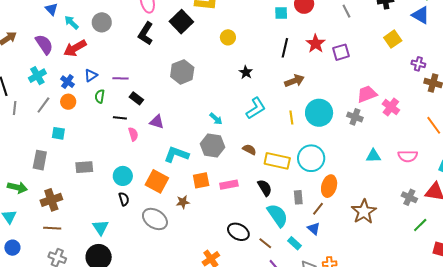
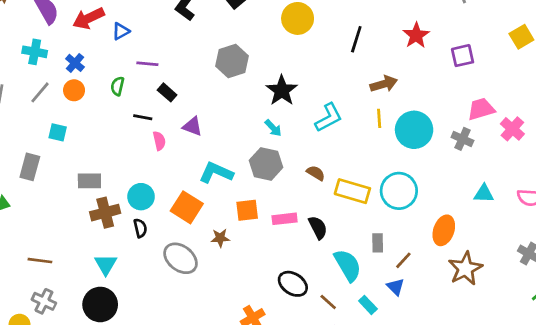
yellow circle: (228, 37) -> (298, 18), size x1.5
black line: (285, 48) -> (356, 39), moved
purple square: (341, 52) -> (463, 56), moved
black star: (246, 72) -> (282, 91), moved, size x1.6
blue triangle: (91, 75) -> (121, 31), moved
cyan cross: (37, 76) -> (35, 52), turned 36
yellow line: (291, 118) -> (379, 118), moved
orange ellipse: (329, 186) -> (444, 230), moved
black semicircle: (265, 188) -> (318, 228), moved
brown cross: (51, 200) -> (105, 213), moved

